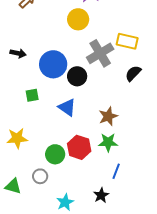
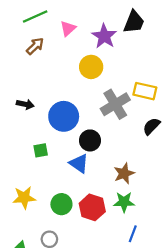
black circle: (77, 76) -> (90, 140), moved
green circle: (55, 154) -> (61, 204), moved

